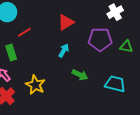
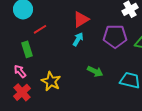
cyan arrow: (64, 51) -> (78, 39), moved

